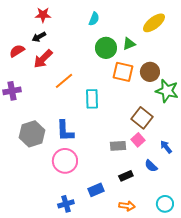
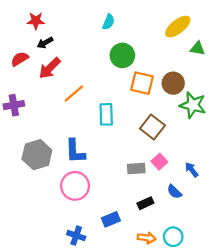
red star: (43, 15) -> (36, 21), moved
green triangle: (129, 44) -> (197, 48), moved, turned 32
brown square: (142, 118) -> (152, 127), moved
blue cross: (66, 204) -> (76, 236), turned 35
cyan circle: (165, 204) -> (173, 237), moved

